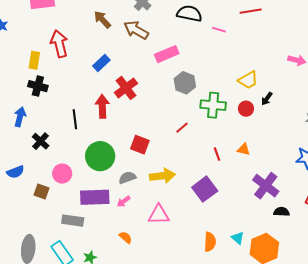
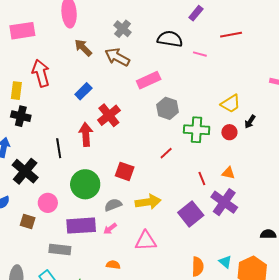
black cross: (41, 141) -> (25, 171), size x1.5
purple cross: (266, 186) -> (224, 202), moved
orange semicircle: (126, 237) -> (113, 265), turned -32

